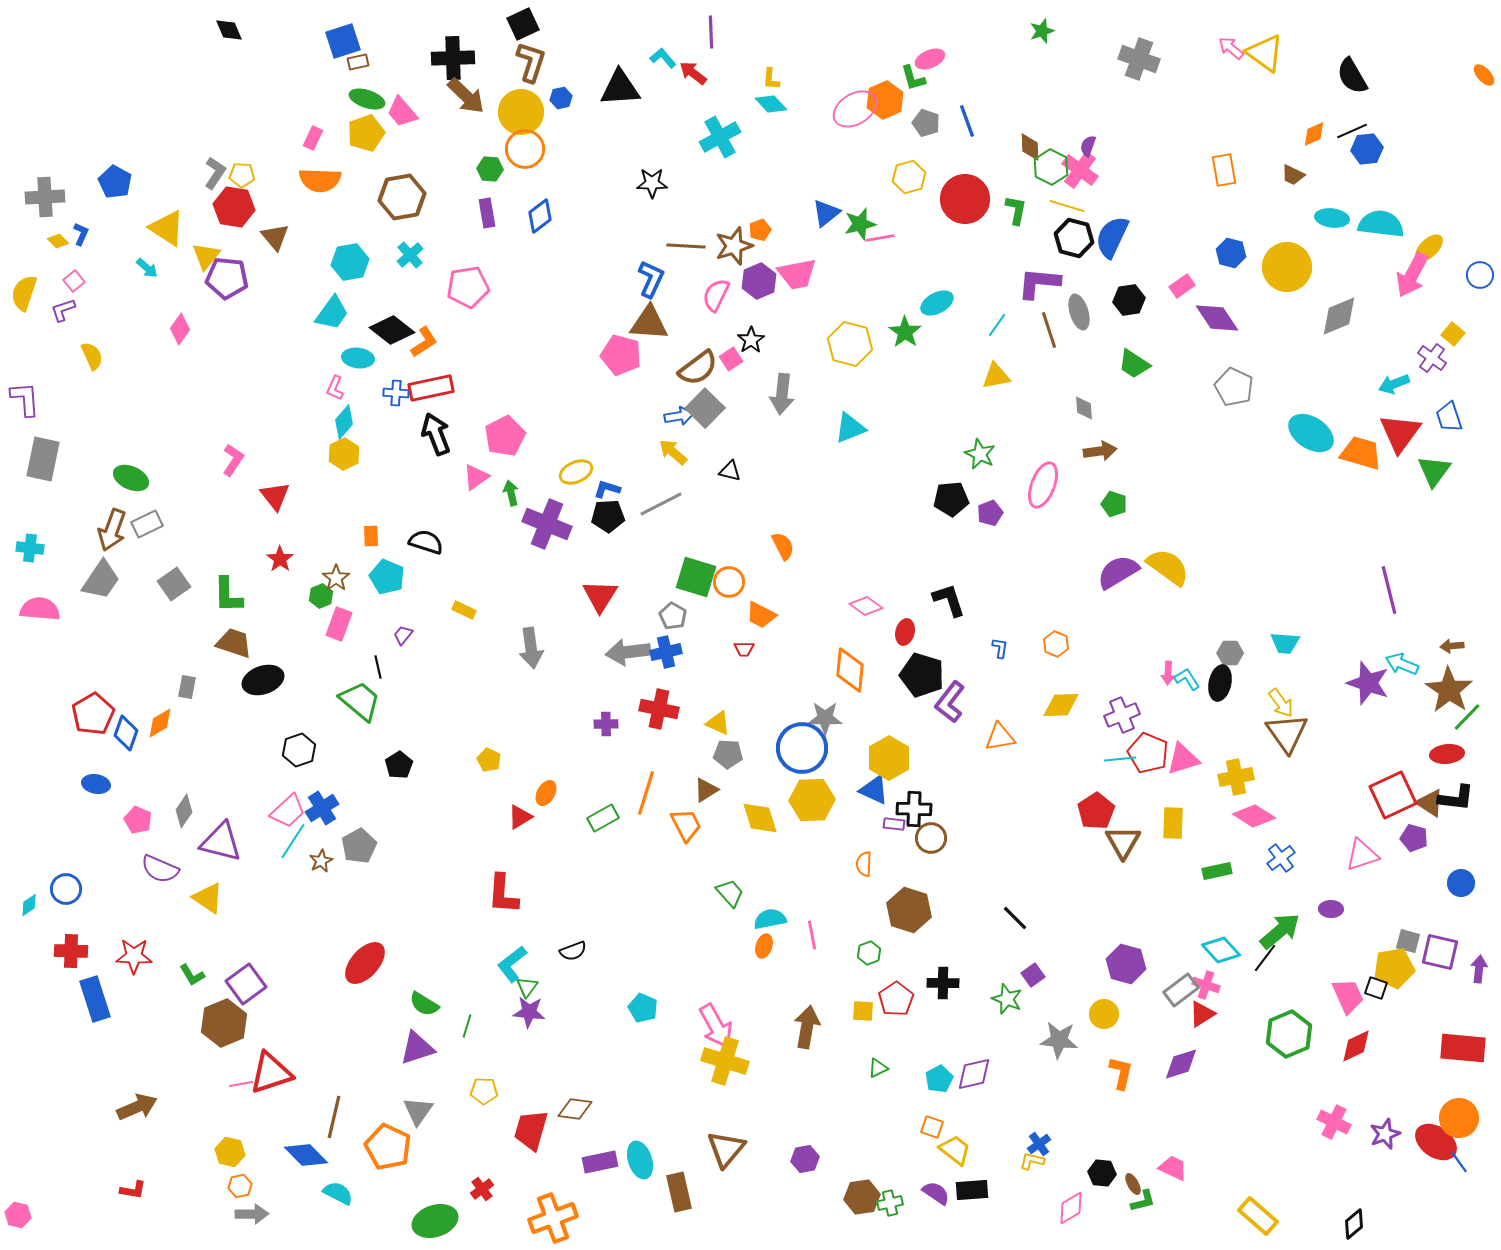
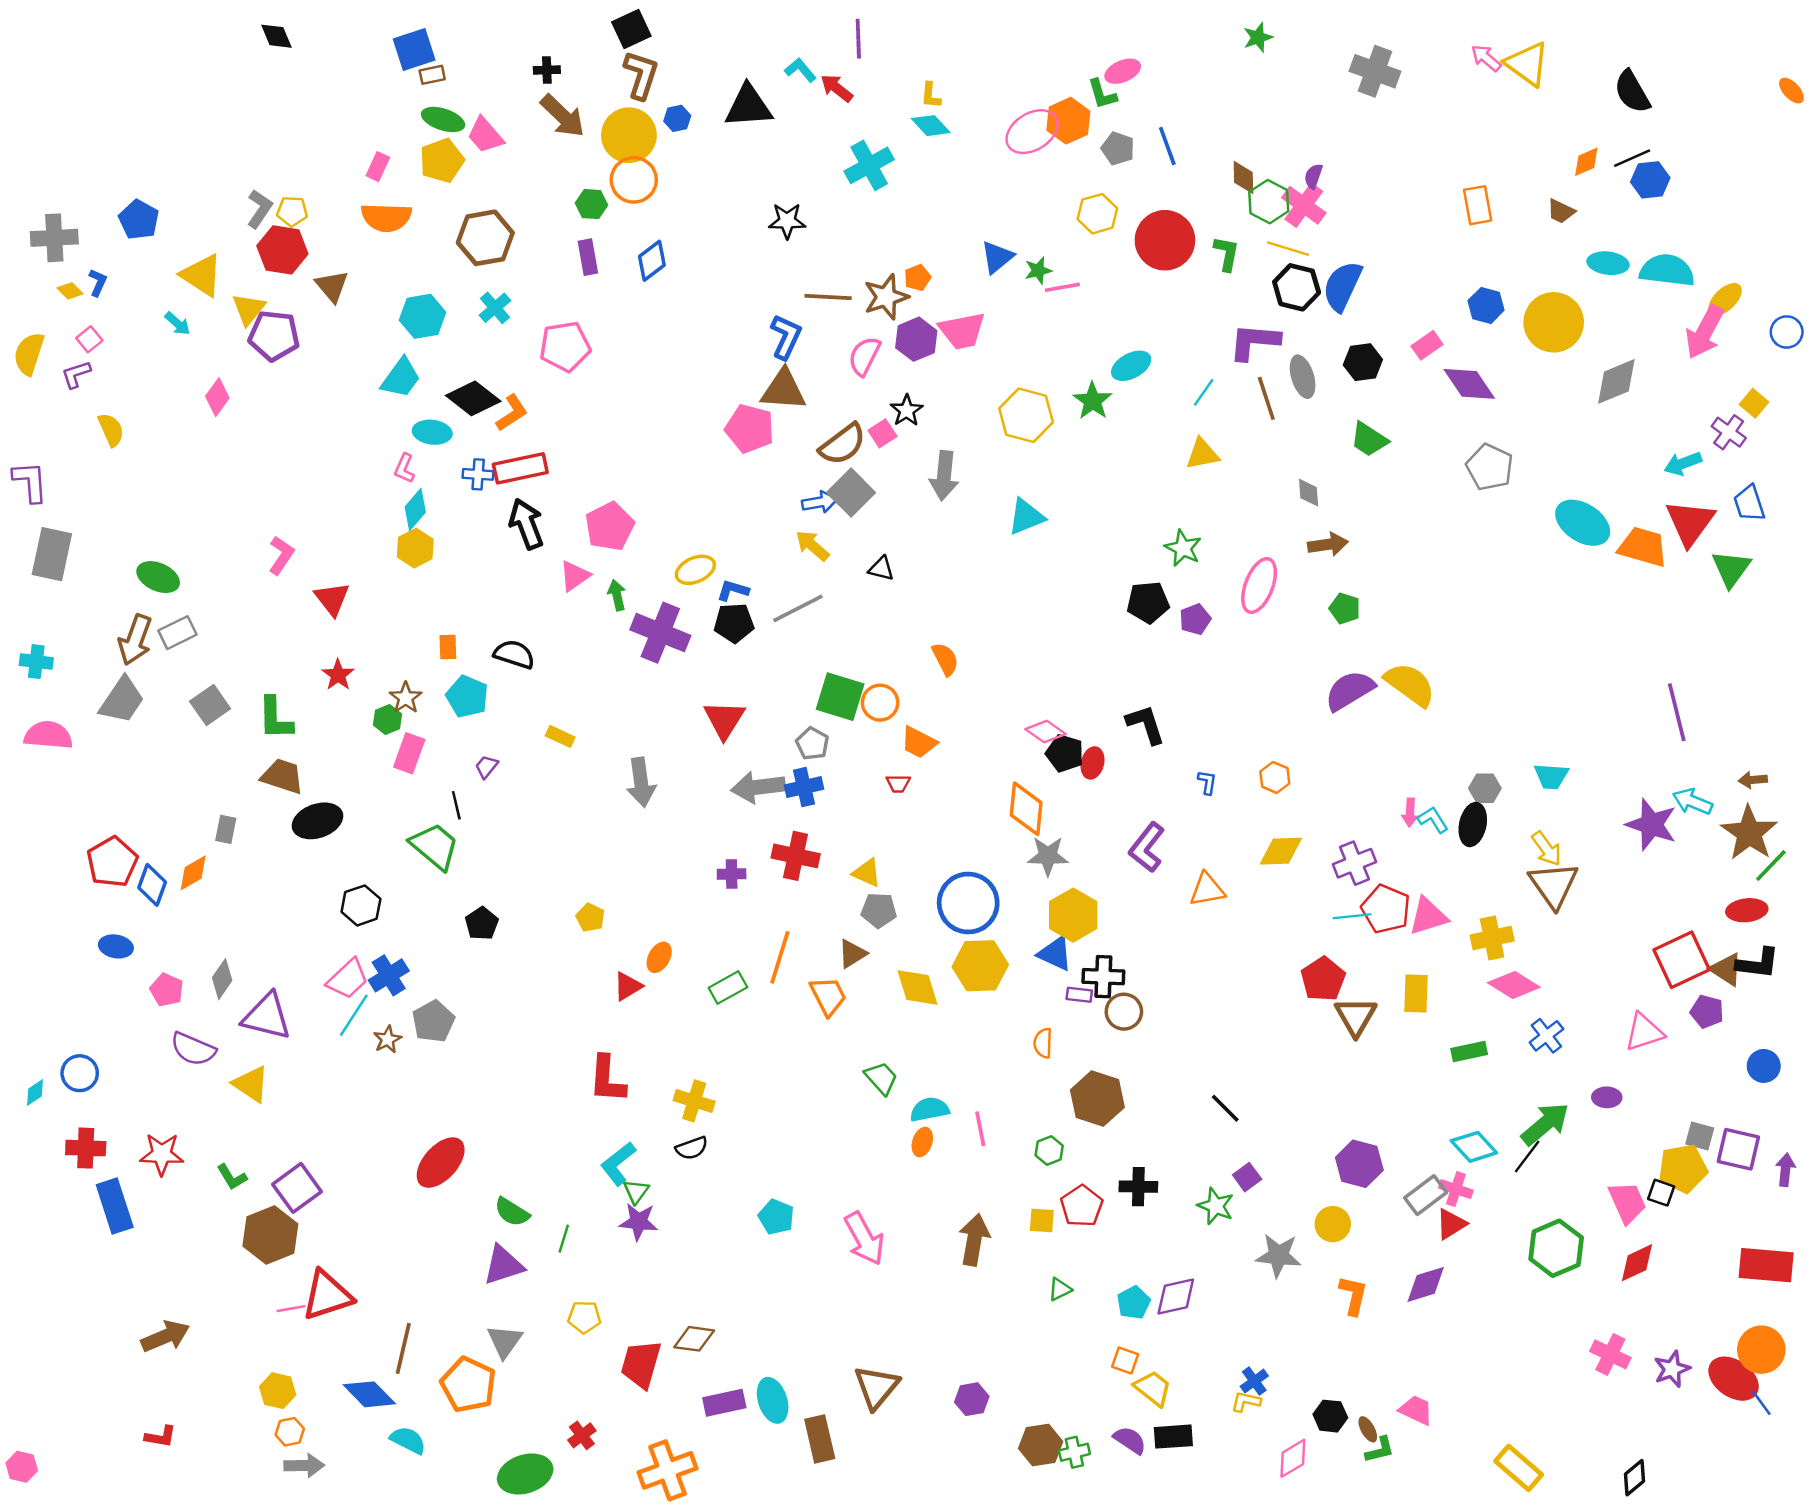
black cross: (453, 58) -> (547, 70), size x0.5
green star: (860, 224) -> (1038, 270), size x0.7
black pentagon: (922, 675) -> (1065, 753), moved, size x0.7
gray star: (825, 718) -> (1048, 856), moved
yellow cross: (725, 1061) -> (694, 1101), moved, size x0.7

